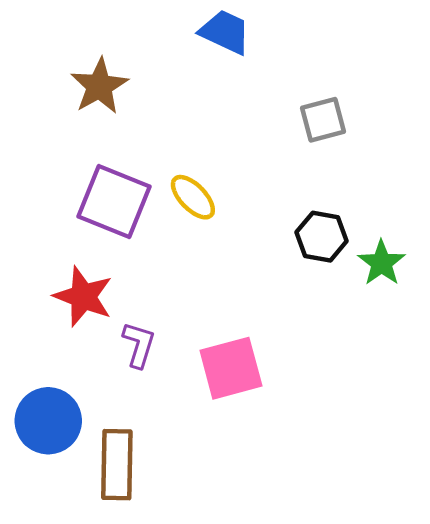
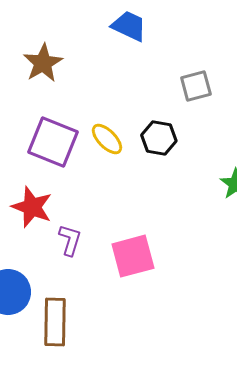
black hexagon: (322, 237) -> (159, 138), moved

